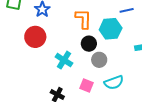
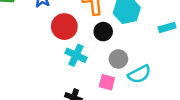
red circle: (35, 37) -> (64, 27), moved
gray circle: (99, 60) -> (118, 59), moved

